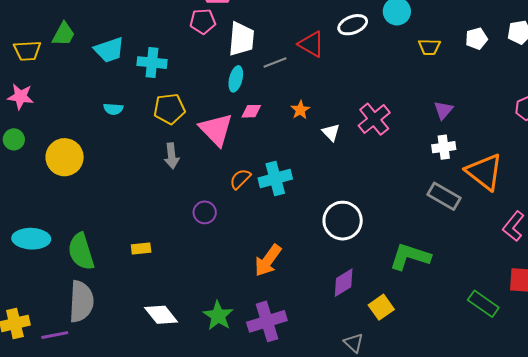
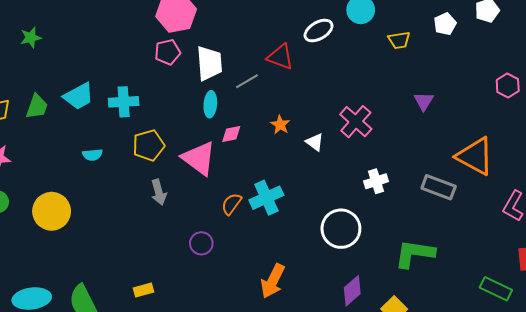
green trapezoid: (63, 34) -> (37, 107), moved
white cross: (444, 147) -> (376, 181), moved

